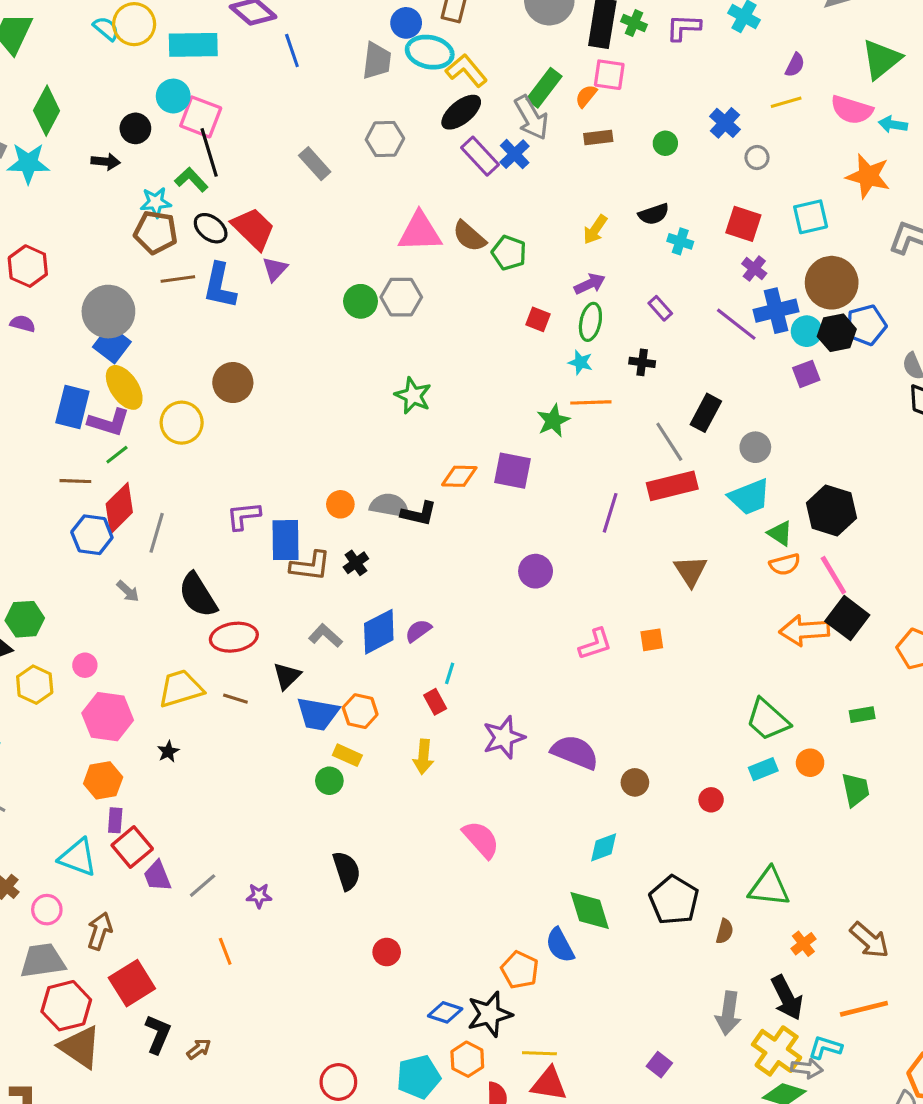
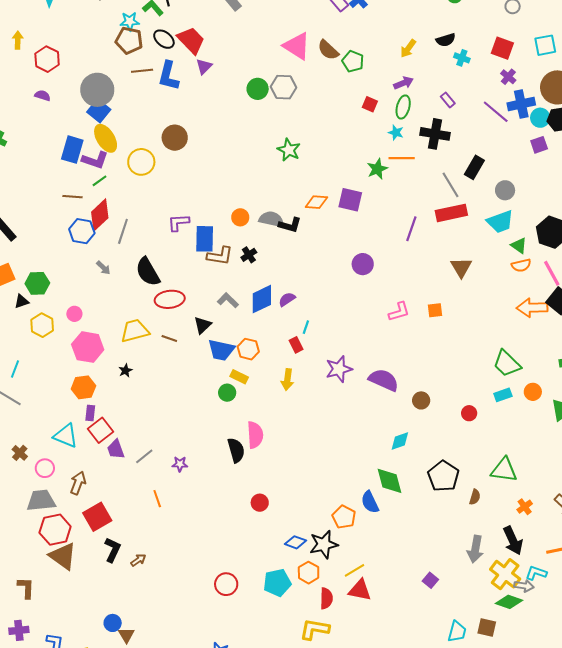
pink triangle: (420, 232) -> (297, 46), turned 32
black cross: (642, 362) -> (435, 134), size x1.8
pink semicircle: (481, 839) -> (255, 435), moved, turned 36
yellow line: (539, 1053) -> (355, 570), turned -35

